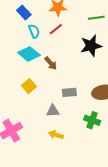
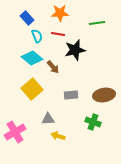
red line: (56, 29) -> (58, 34), turned 48
black star: (91, 46) -> (75, 50), moved
yellow square: (29, 86) -> (32, 89), size x1.5
gray triangle: (53, 111) -> (48, 119), moved

